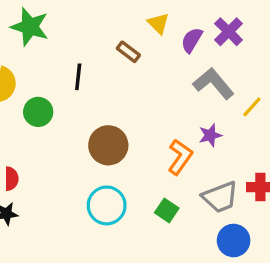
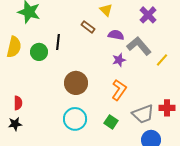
purple semicircle: (192, 40) -> (116, 35), moved, turned 70
green circle: (38, 112) -> (39, 52), moved
purple star: (210, 135) -> (119, 60), moved

